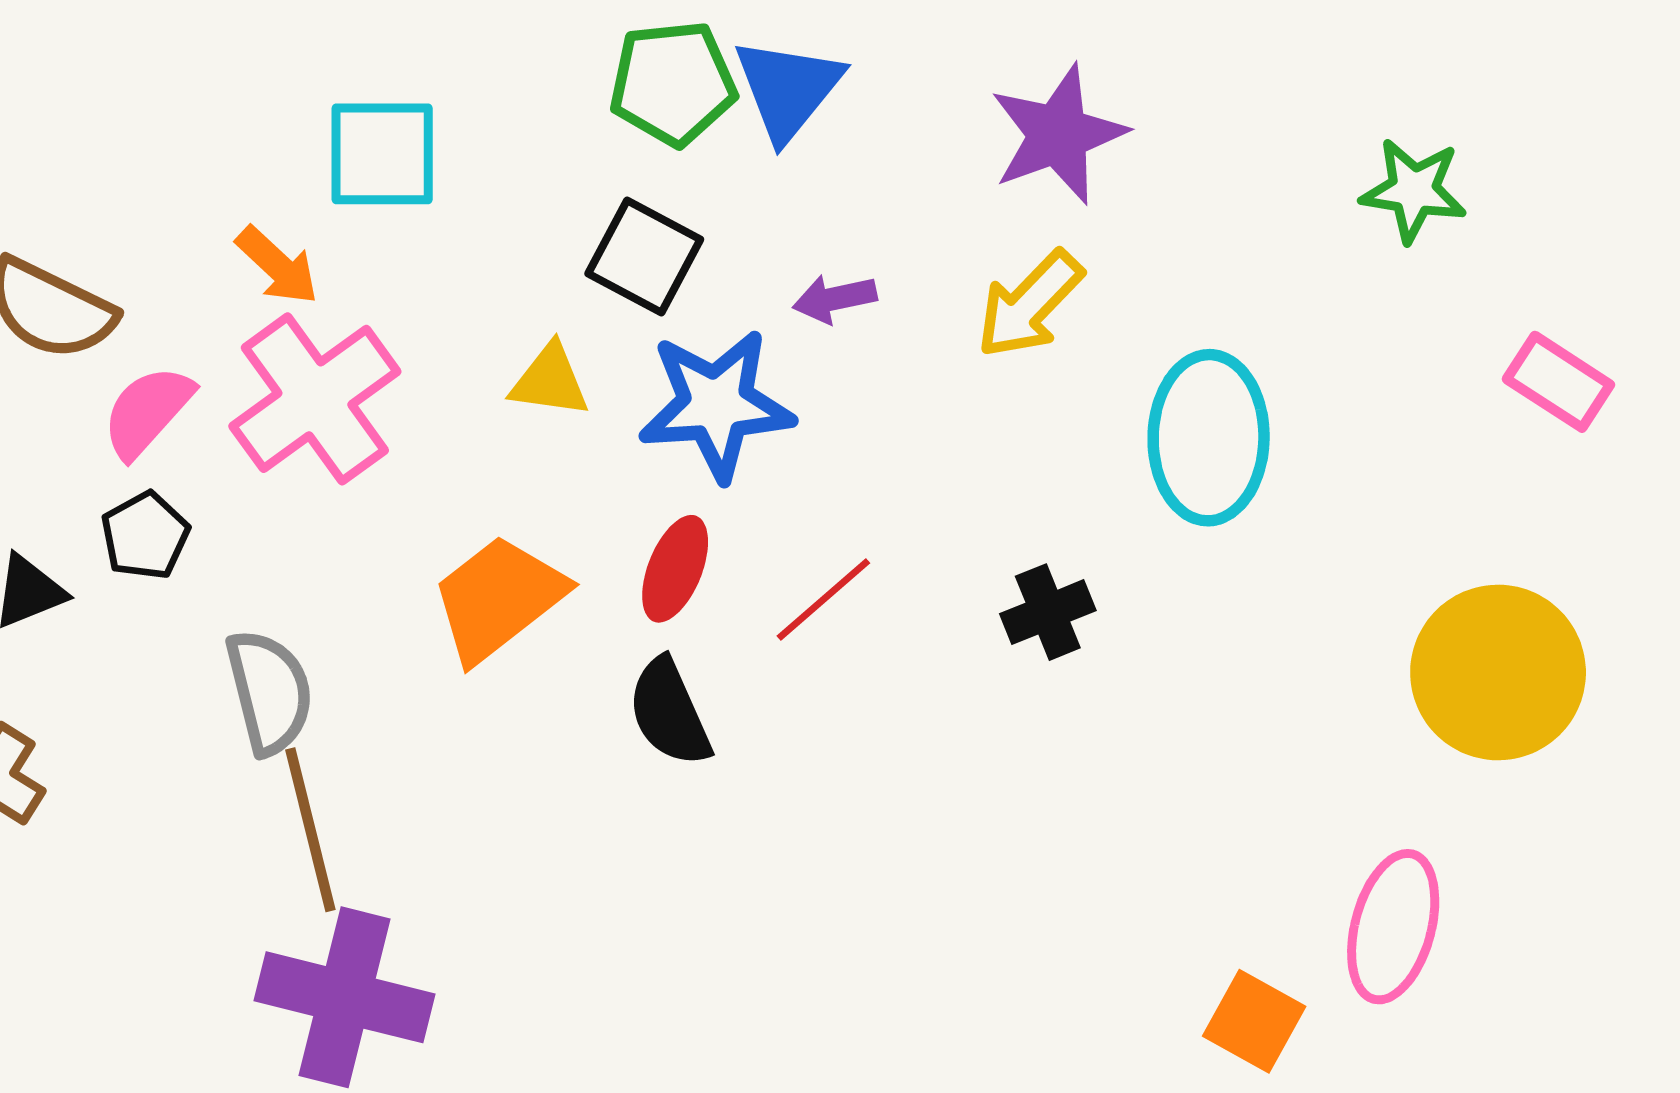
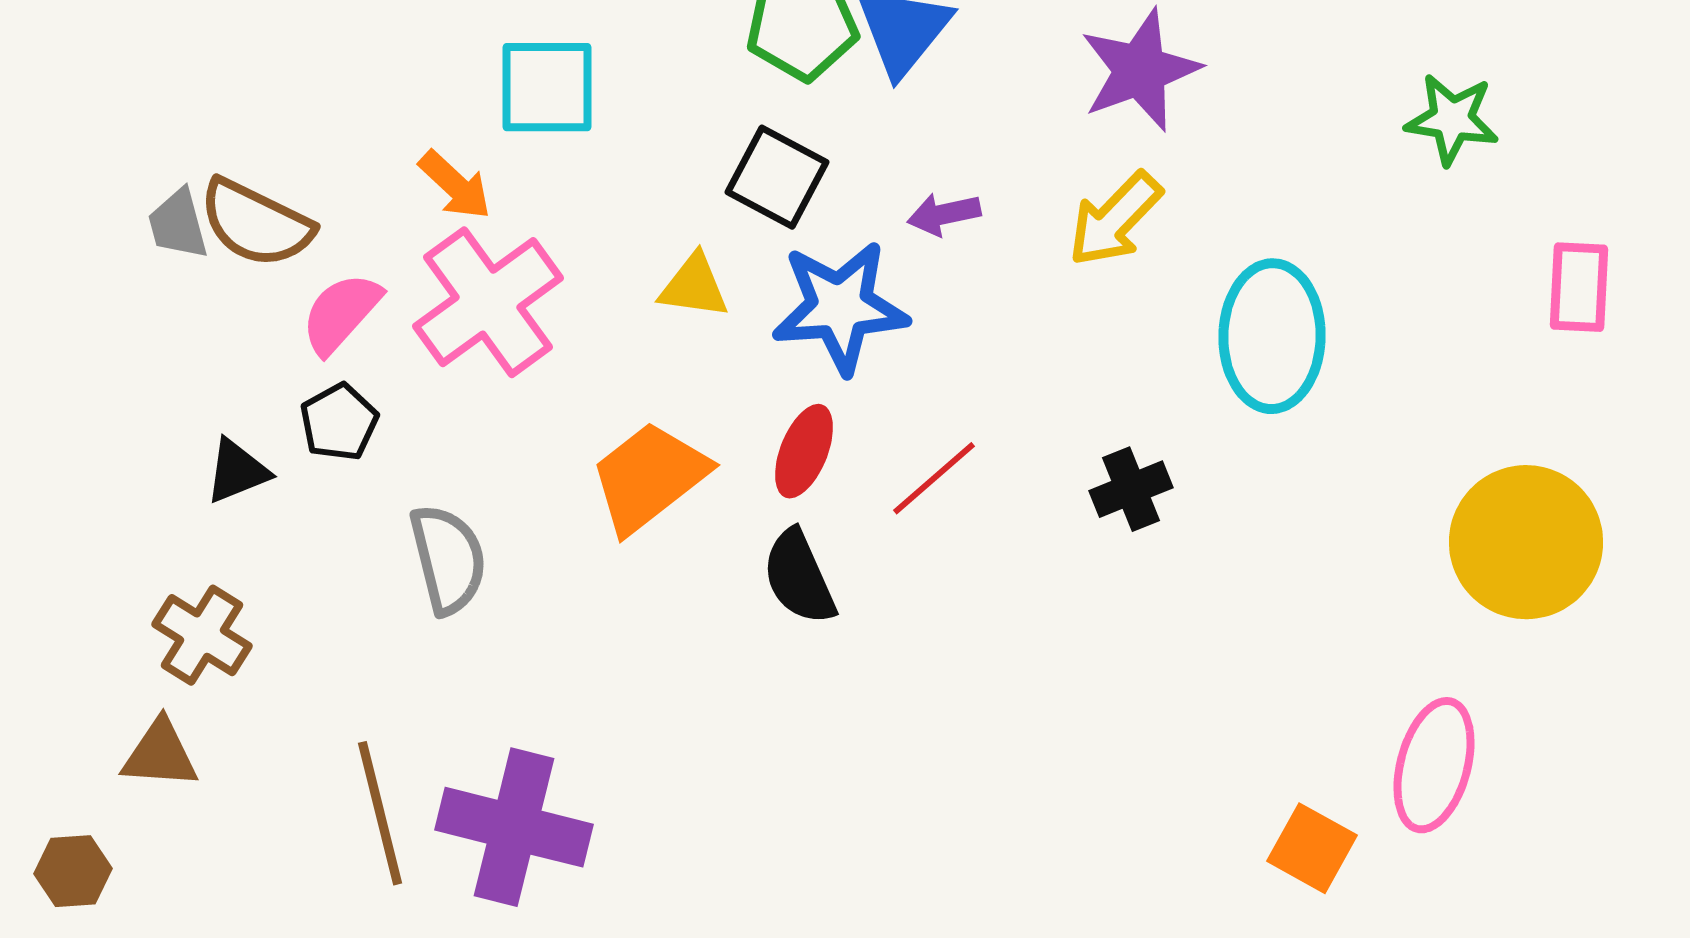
pink rectangle: (1558, 382) -> (1579, 287), turned 60
brown line: (310, 830) -> (380, 813), moved

